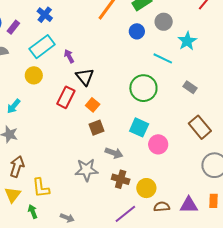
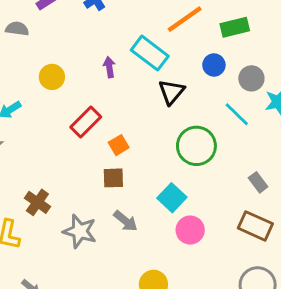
gray circle: (164, 22) -> (251, 78), moved
cyan rectangle: (42, 47) -> (150, 53), moved, turned 55
black triangle: (85, 77) -> (171, 92), moved
gray rectangle: (190, 87) -> (258, 182), moved
brown rectangle: (200, 127) -> (255, 226), turned -45
brown cross: (121, 179) -> (37, 202), moved

